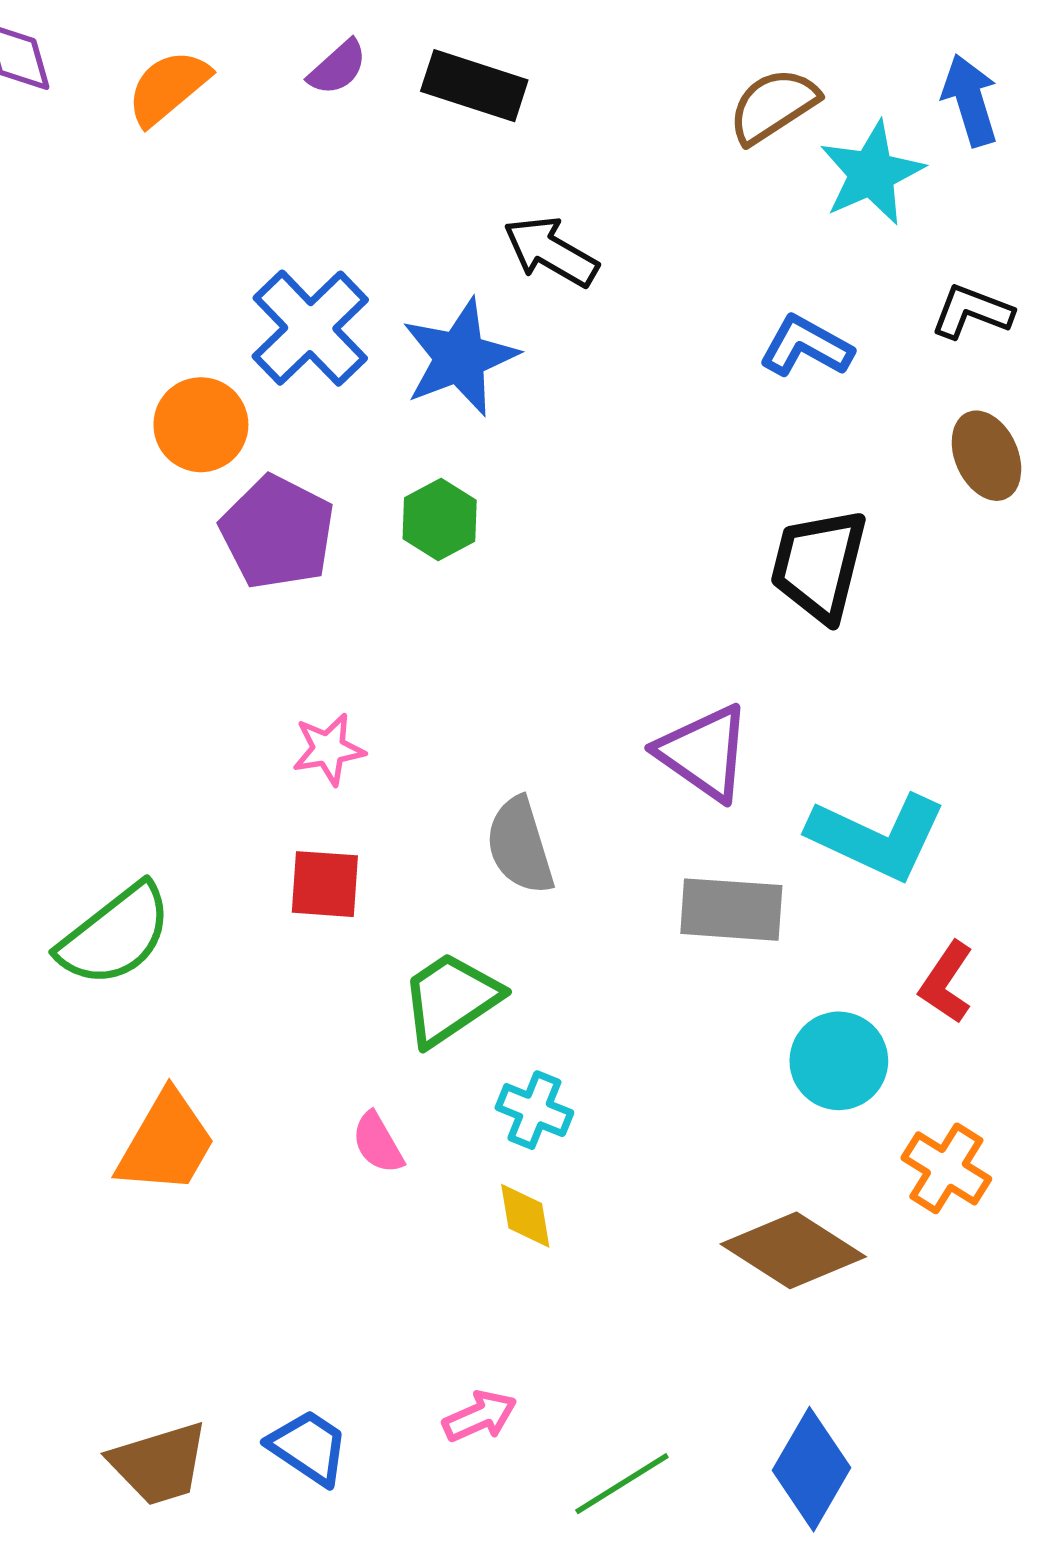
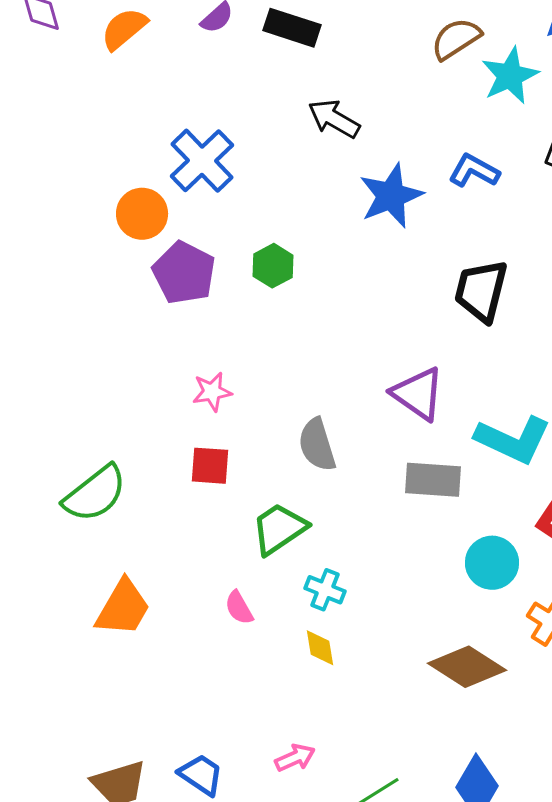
blue star: (460, 357) -> (391, 196), moved

